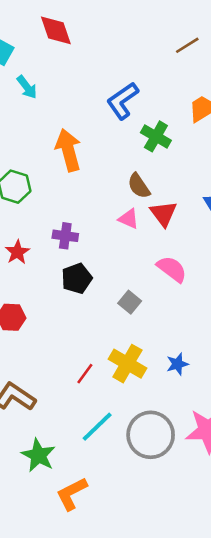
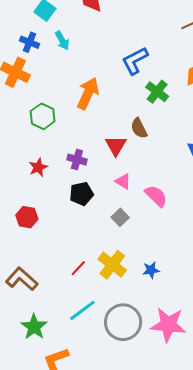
orange arrow: (68, 150) -> (88, 93), turned 32
red triangle: (163, 214) -> (116, 146), moved
pink triangle: (129, 219) -> (123, 181), moved

